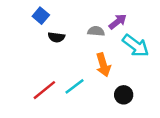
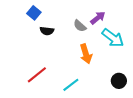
gray semicircle: (96, 31) -> (80, 26), turned -144
cyan line: (74, 86) -> (71, 85), moved
black circle: (124, 95) -> (119, 81), moved

